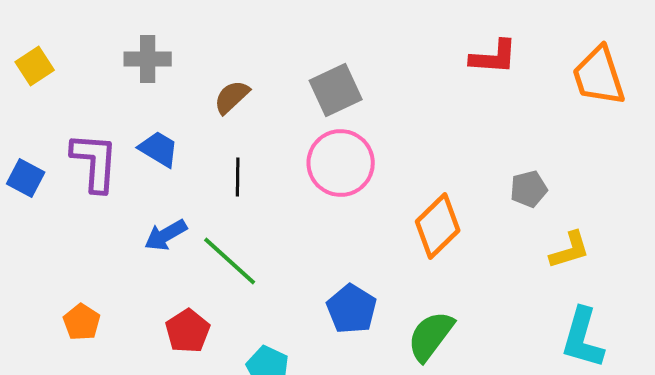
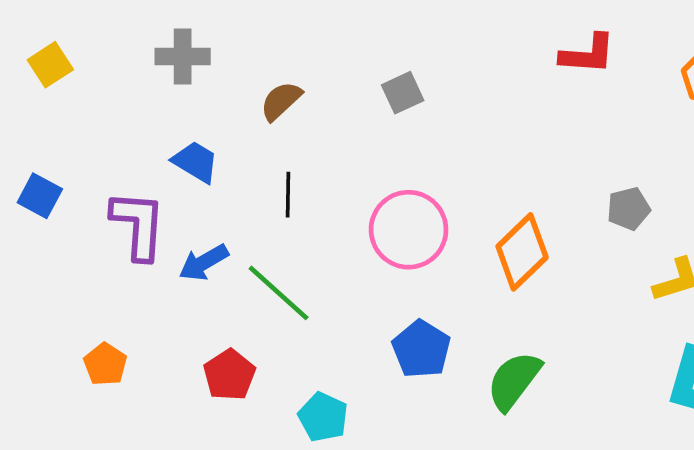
gray square: (336, 90) -> (403, 93), size x0.7
purple L-shape: (95, 162) -> (138, 225), moved
pink circle: (341, 163) -> (409, 230), moved

